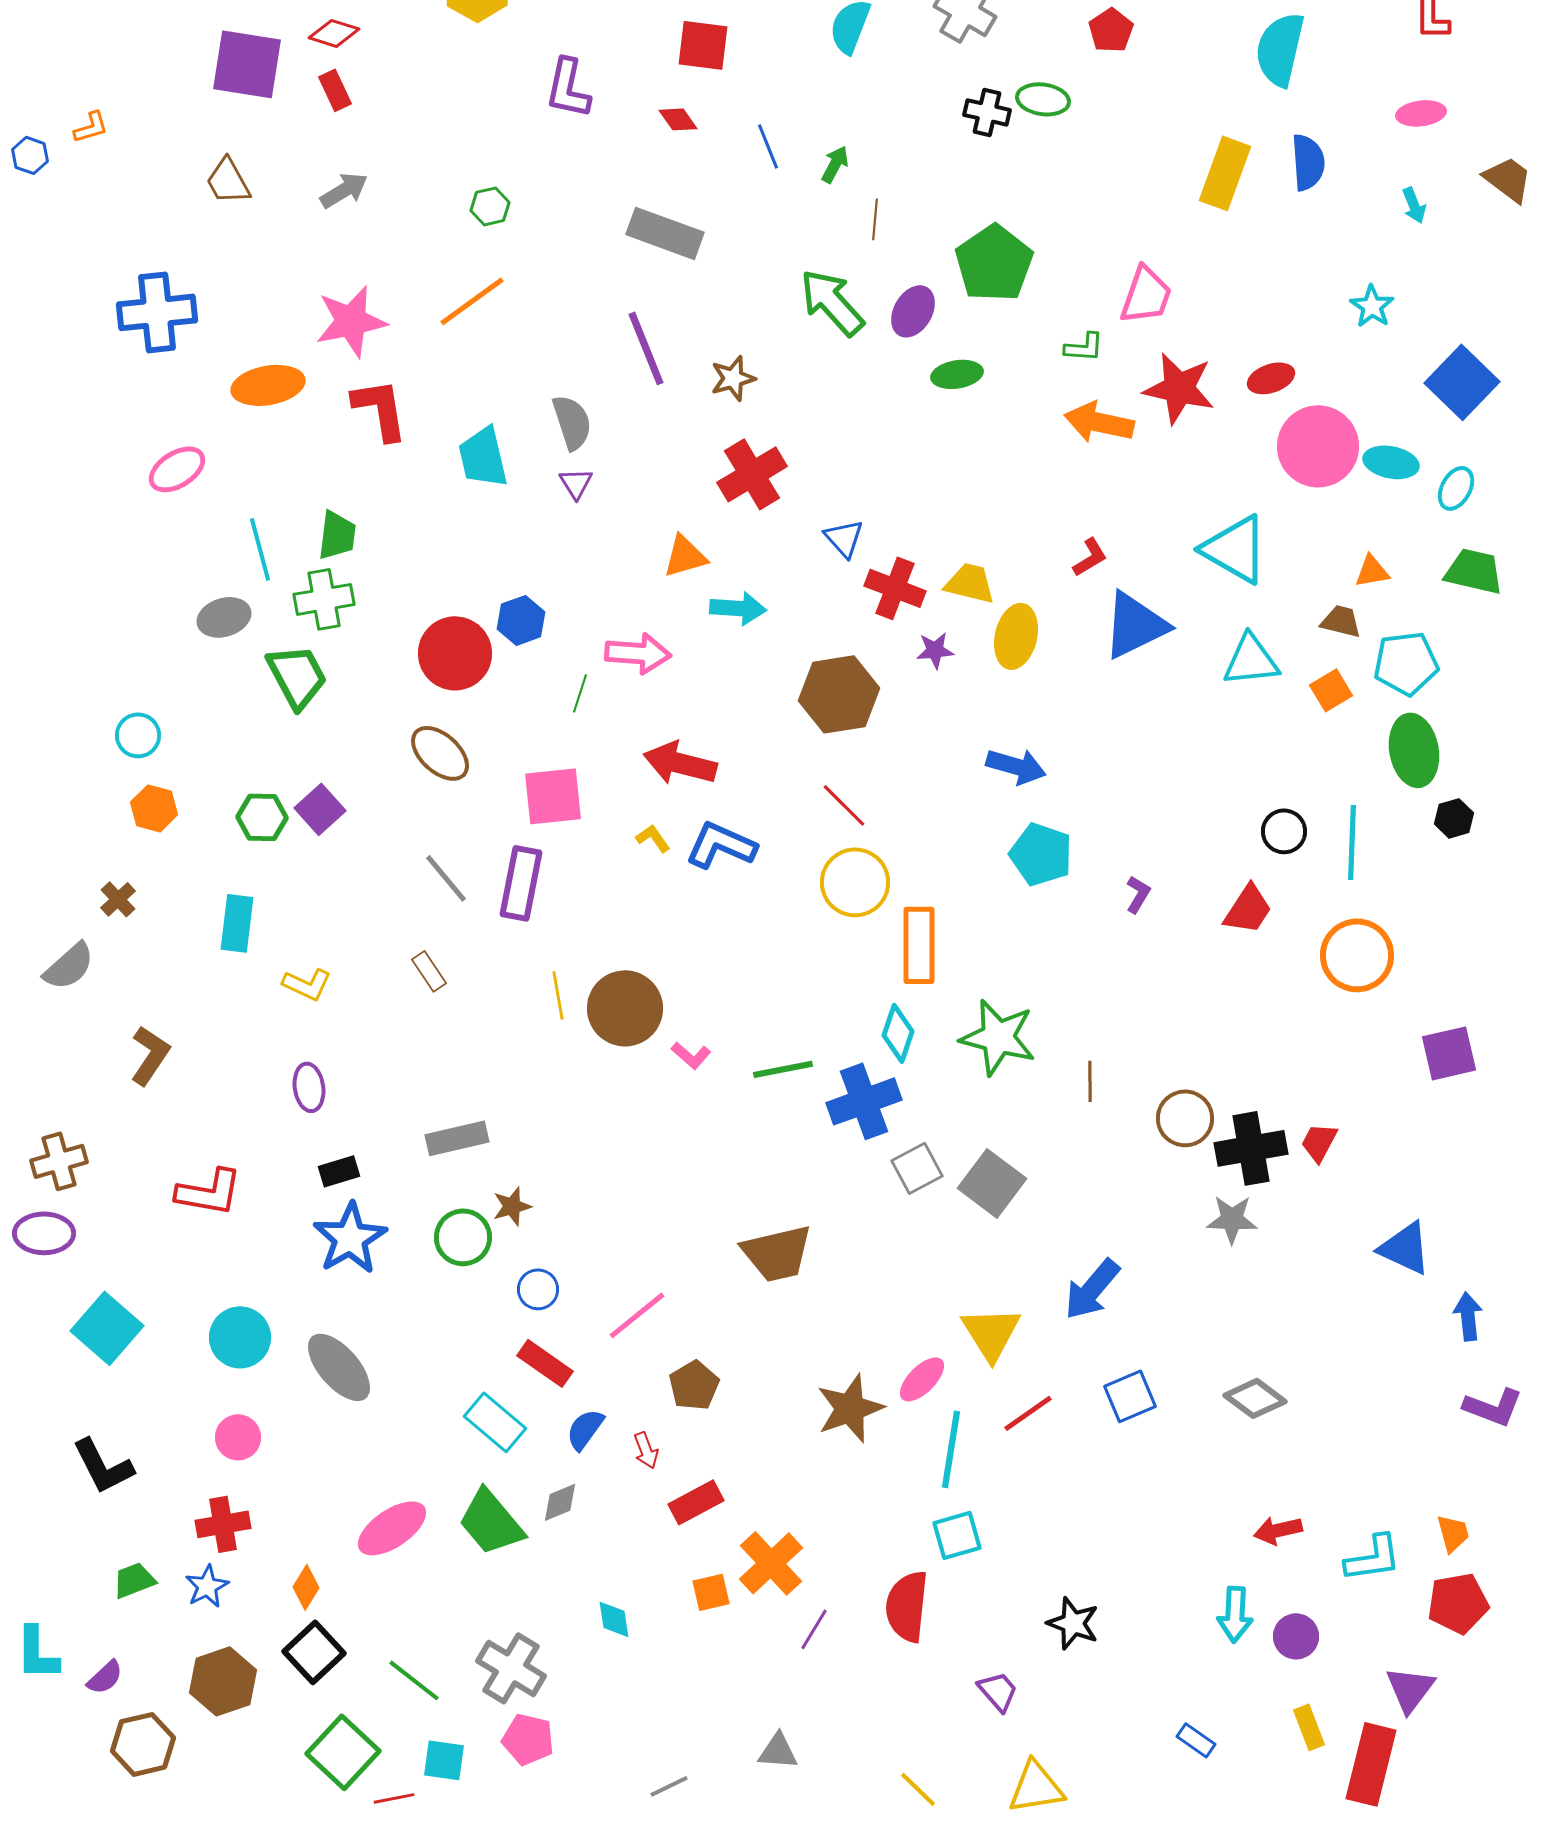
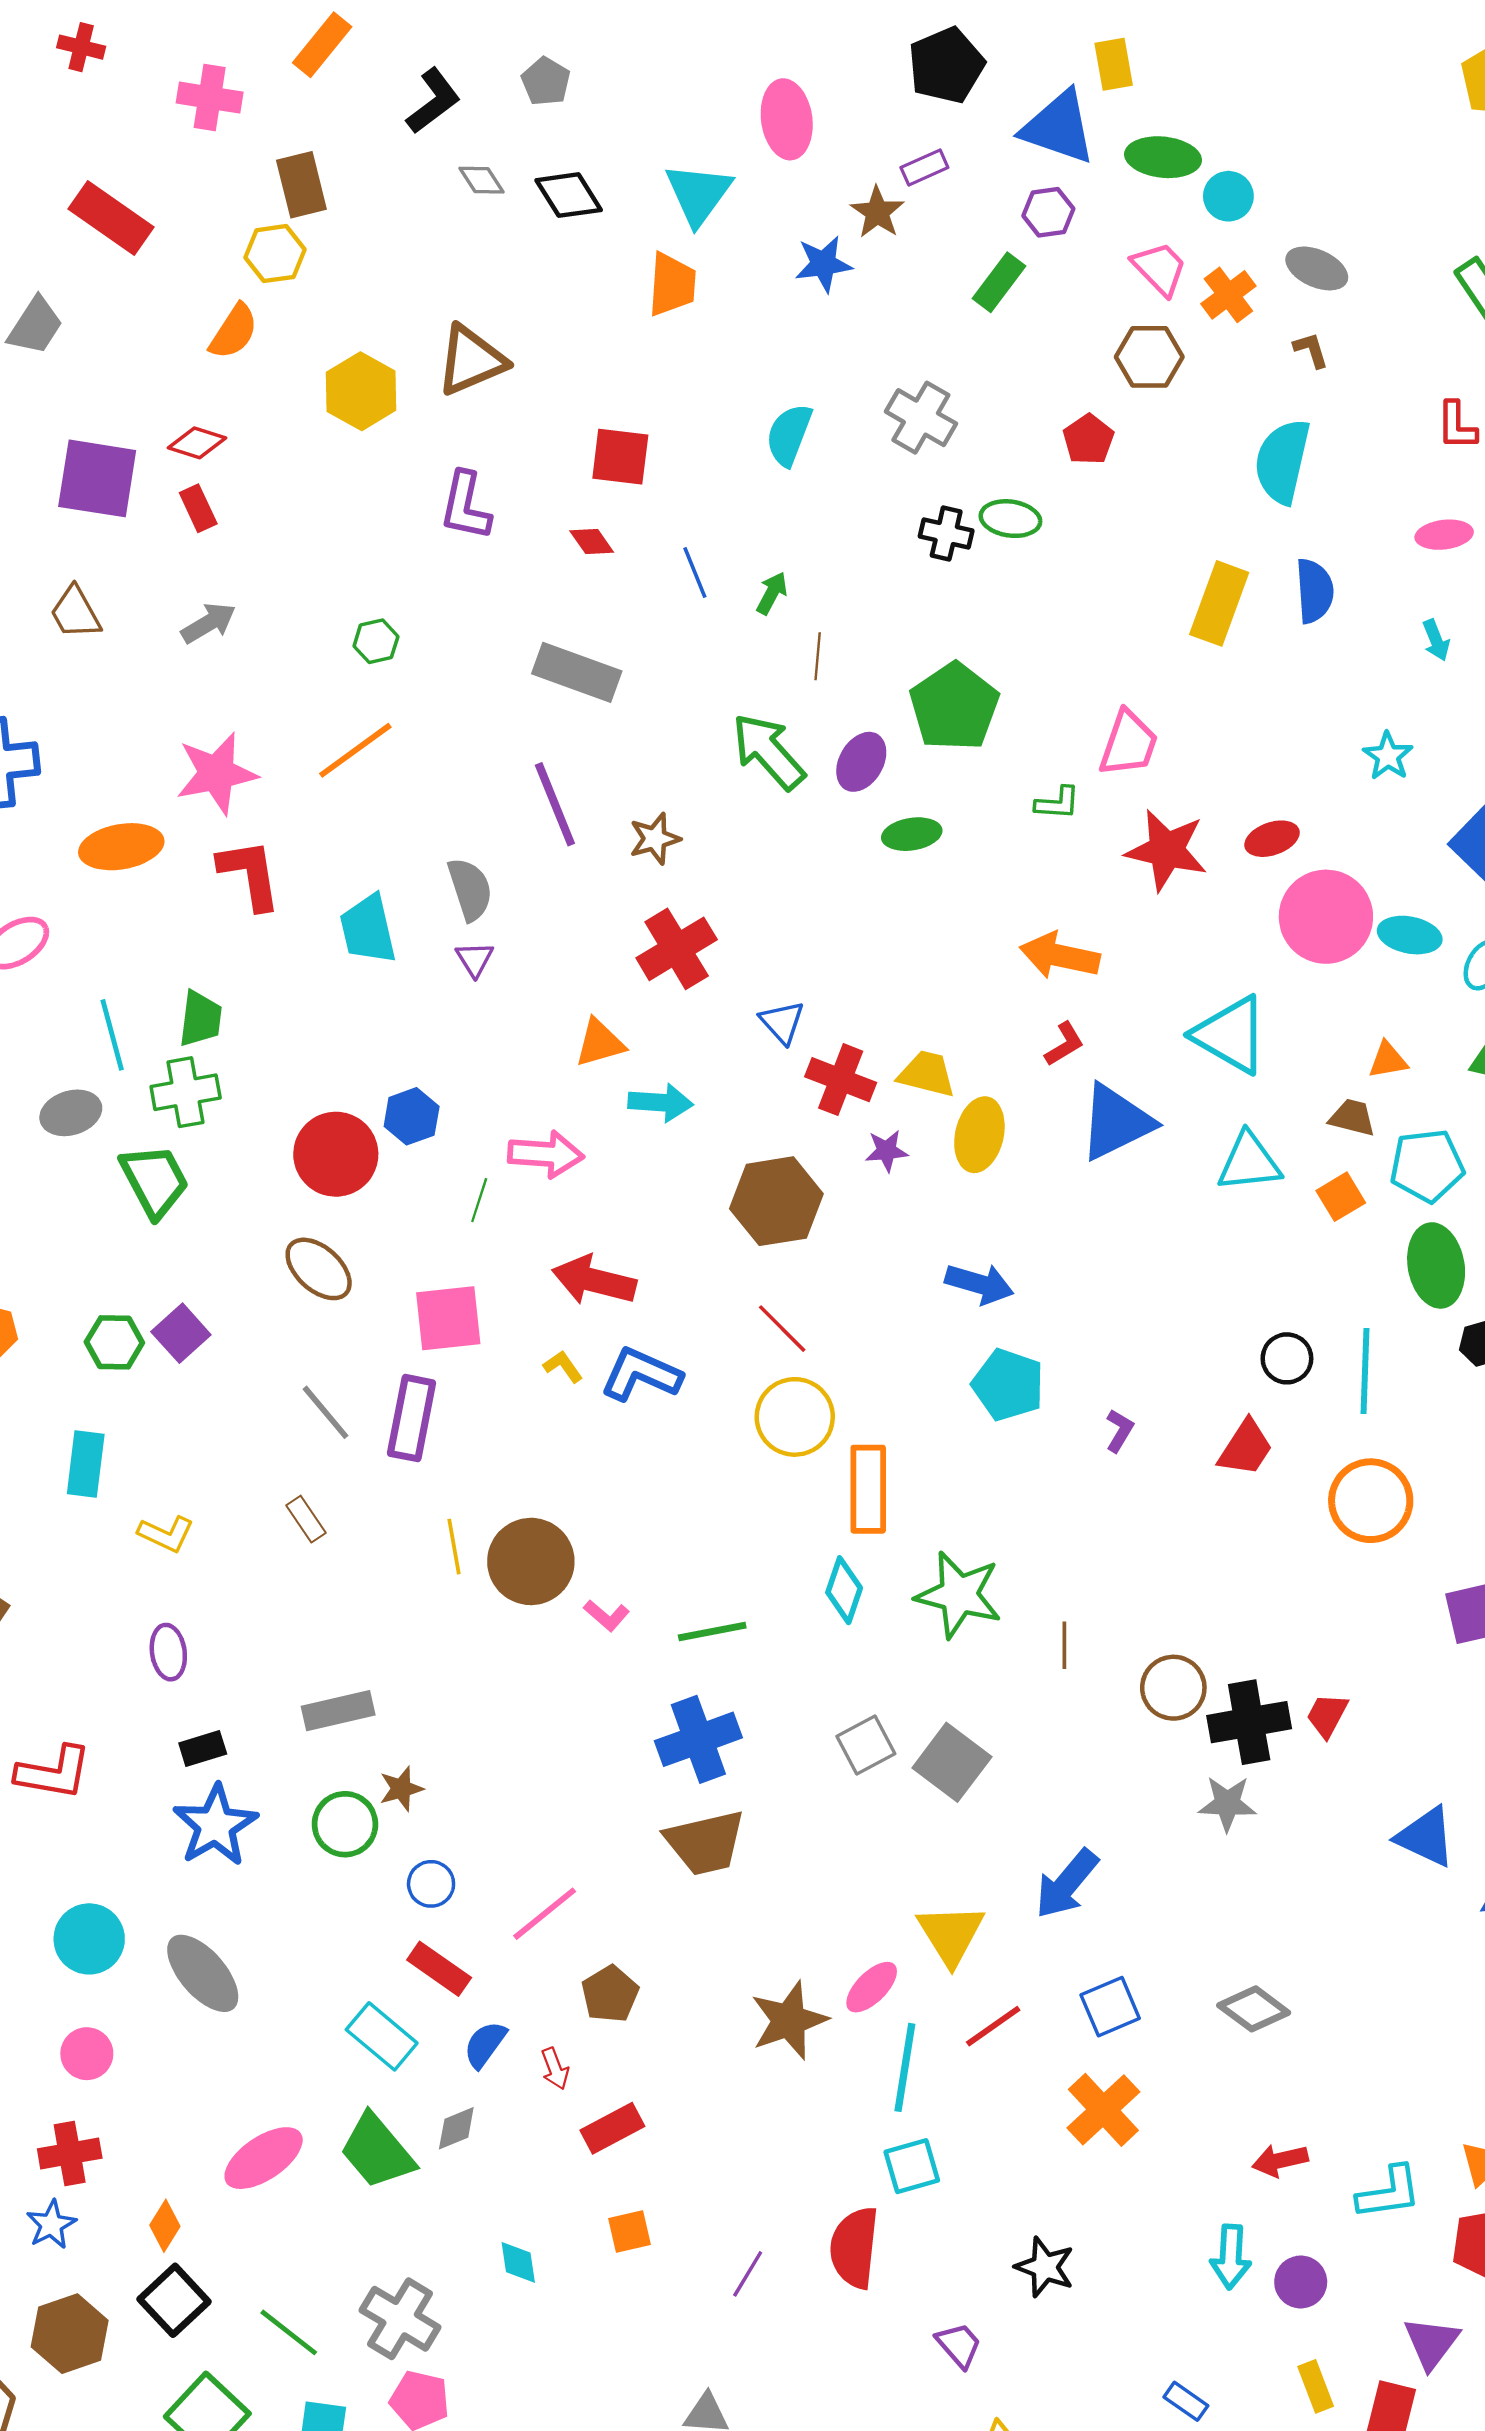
orange arrow: (1099, 422) -> (1060, 956), moved
blue cross: (864, 1101) -> (698, 1739), moved
orange cross: (771, 1563) -> (1103, 2110), moved

